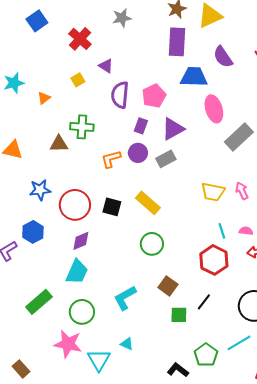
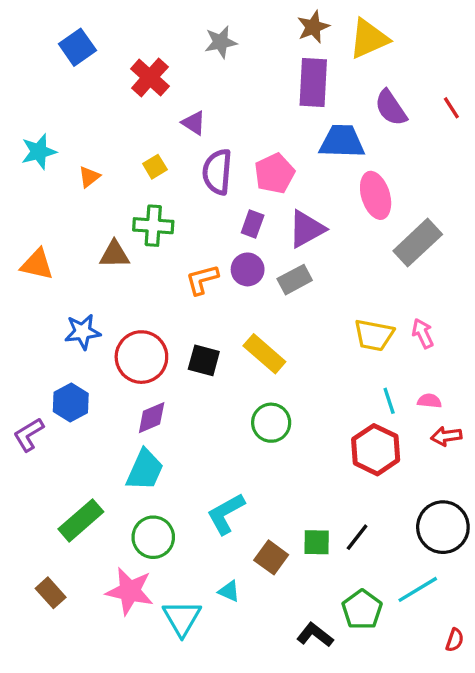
yellow square: (78, 80) -> (155, 167), moved
brown square: (168, 286) -> (271, 557), moved
black line: (204, 302) -> (357, 537), moved
brown rectangle: (21, 369) -> (51, 593), moved

